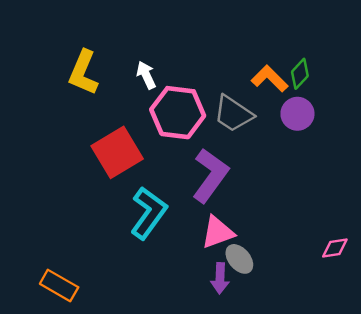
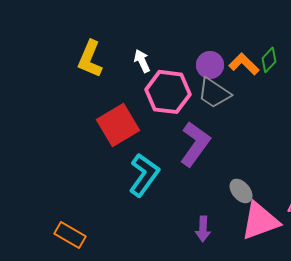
purple circle: (297, 114) -> (210, 65), moved
pink triangle: (218, 232) -> (260, 221), moved, size x1.4
gray ellipse: (239, 259) -> (241, 191), moved

